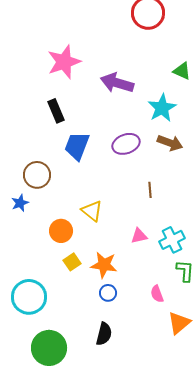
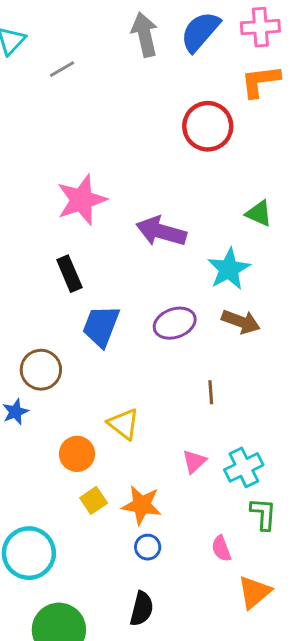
pink triangle: (139, 236) -> (194, 461), turned -30

